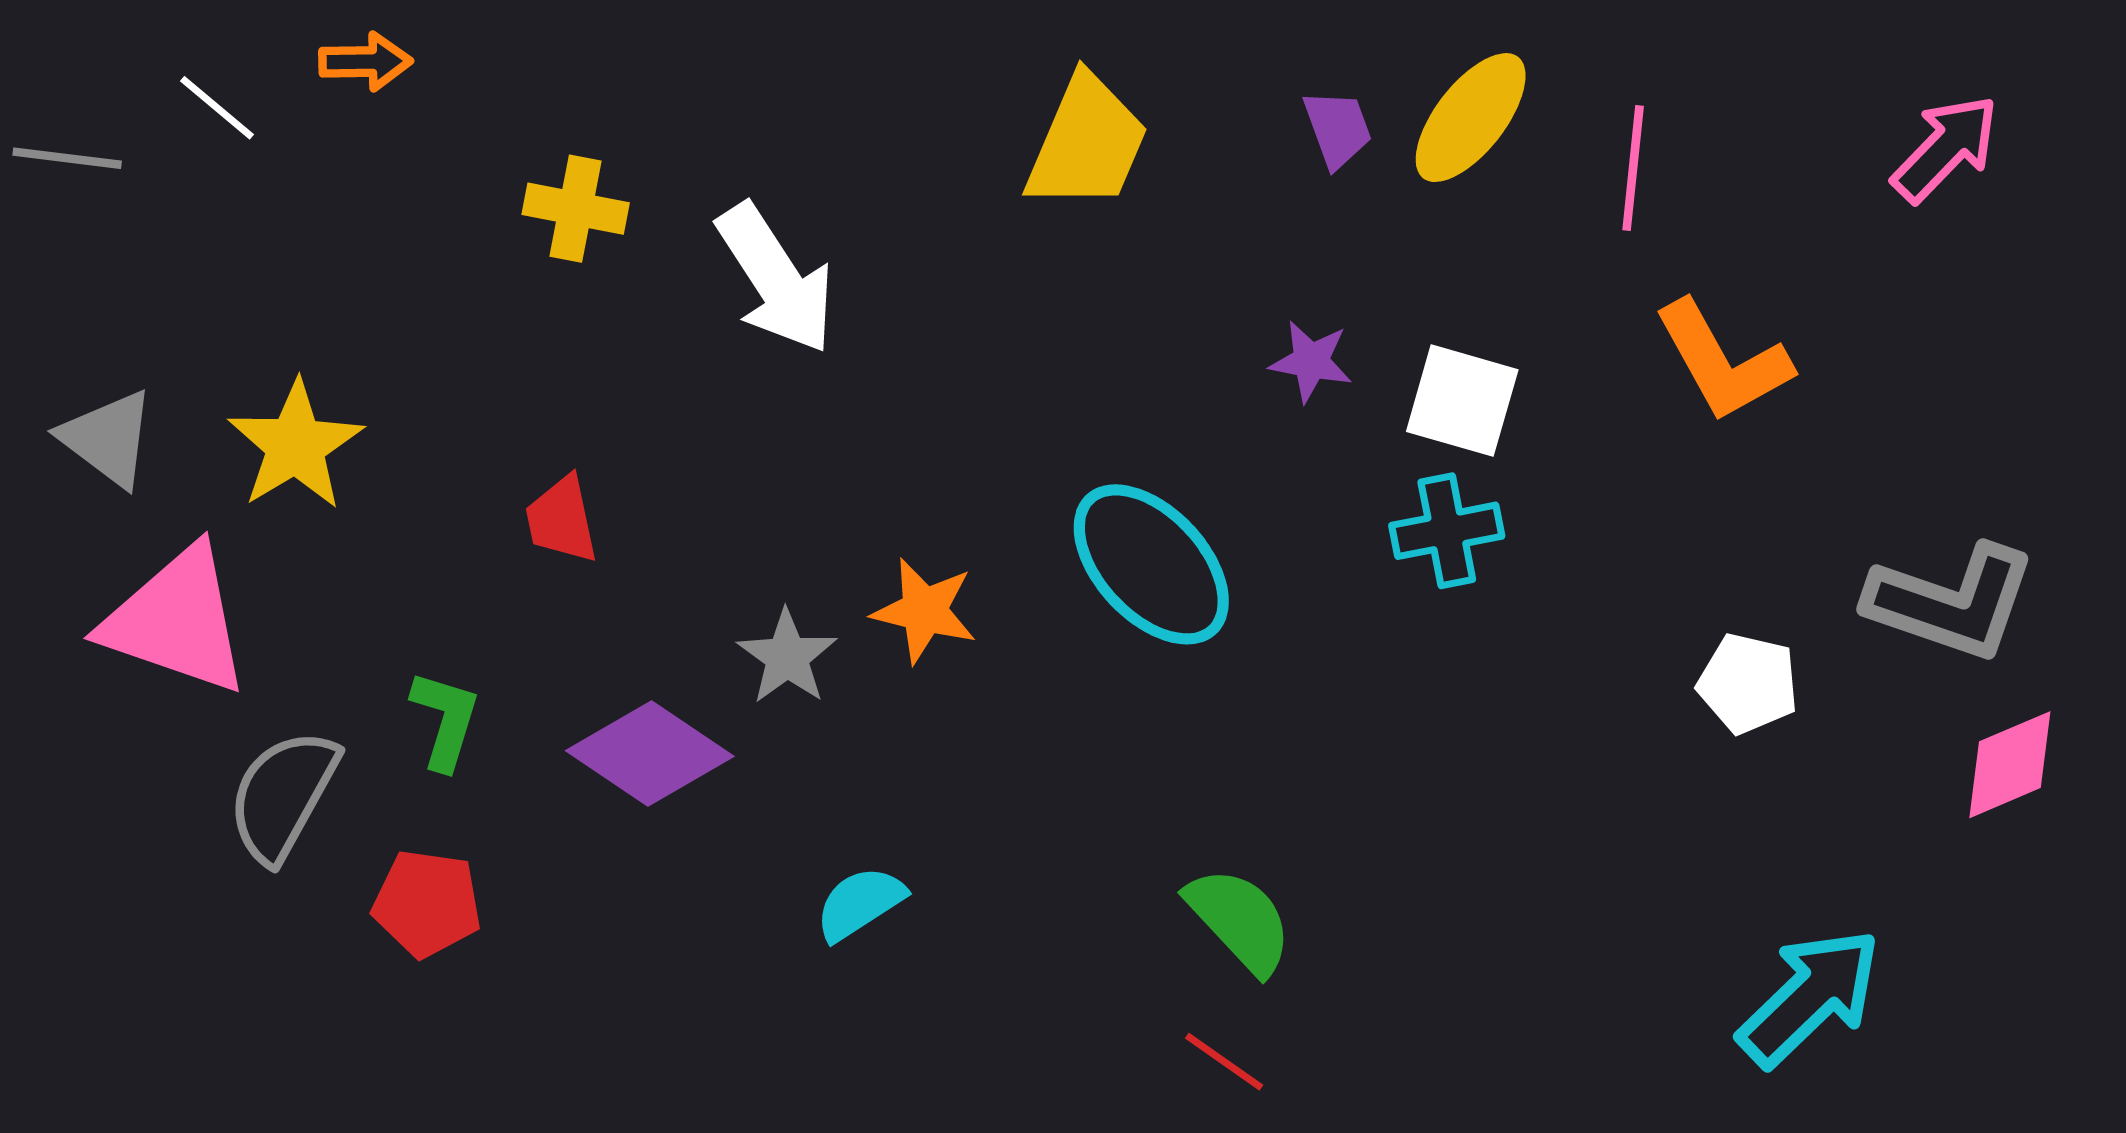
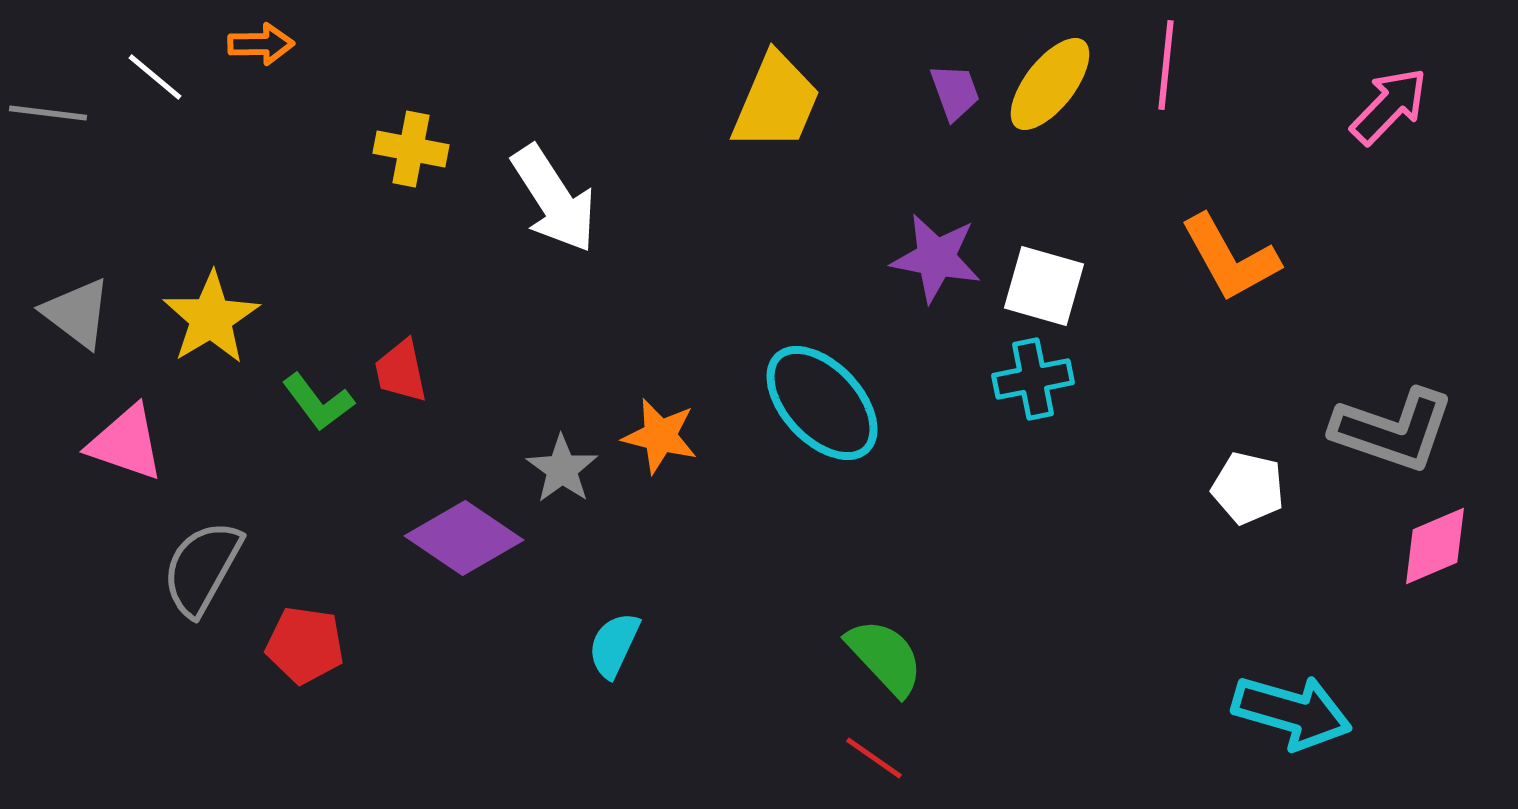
pink line: (1633, 168) -> (1166, 65), moved
purple star: (1311, 361) -> (936, 258), size x1.5
pink triangle: (176, 620) -> (126, 443), size x0.7
green L-shape: (445, 720) -> (318, 402), moved, turned 126
cyan semicircle: (860, 903) -> (614, 645), turned -32
cyan arrow: (1810, 997) -> (1292, 712), turned 60

